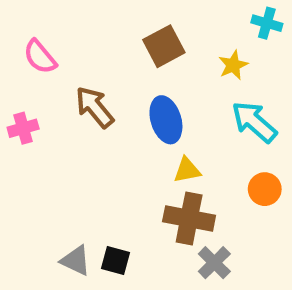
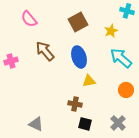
pink semicircle: (40, 57) -> (29, 19), moved
brown cross: (189, 219) -> (75, 104), moved, size x0.6
black square: (116, 261) -> (85, 124), moved
gray cross: (214, 263) -> (118, 123), moved

